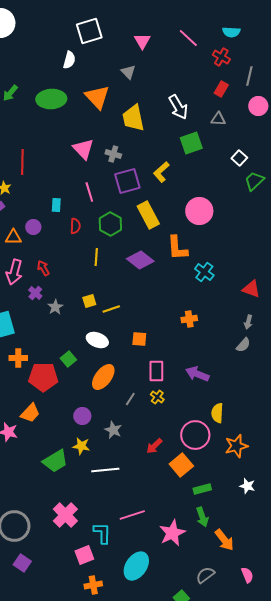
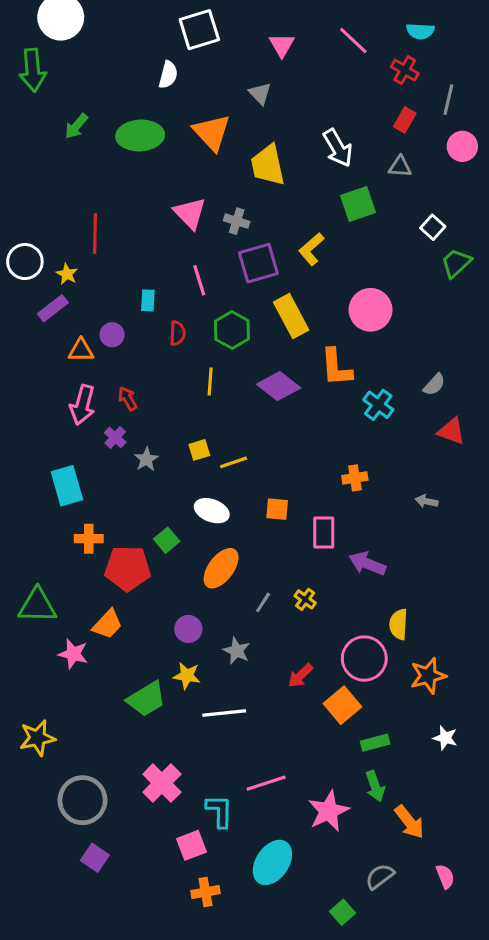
gray arrow: (248, 322) -> (427, 501), moved, turned 88
gray semicircle: (243, 345) -> (434, 385), moved
pink rectangle: (156, 371) -> (324, 532), moved

